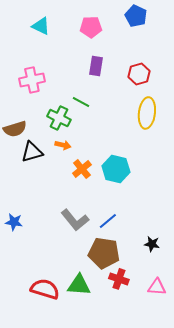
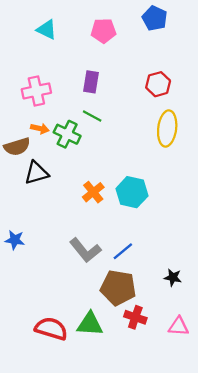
purple rectangle: (96, 66) -> (91, 82), moved
orange arrow: (63, 145) -> (40, 128), moved
blue star: (14, 222) -> (15, 240), moved

